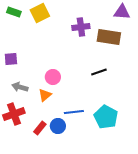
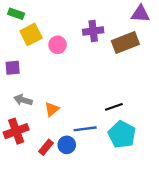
yellow square: (40, 13) -> (31, 34), moved
brown rectangle: (109, 37) -> (125, 42), turned -30
black line: (99, 72) -> (114, 107), moved
pink circle: (53, 77) -> (58, 45), moved

